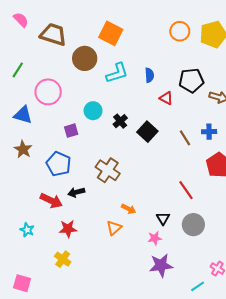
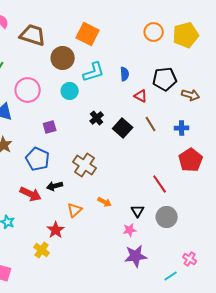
cyan circle: (93, 111) -> (70, 91), moved
brown line: (185, 138) -> (151, 124), moved
orange triangle: (114, 228) -> (75, 210), moved
red star: (68, 229) -> (56, 230), moved, turned -30

